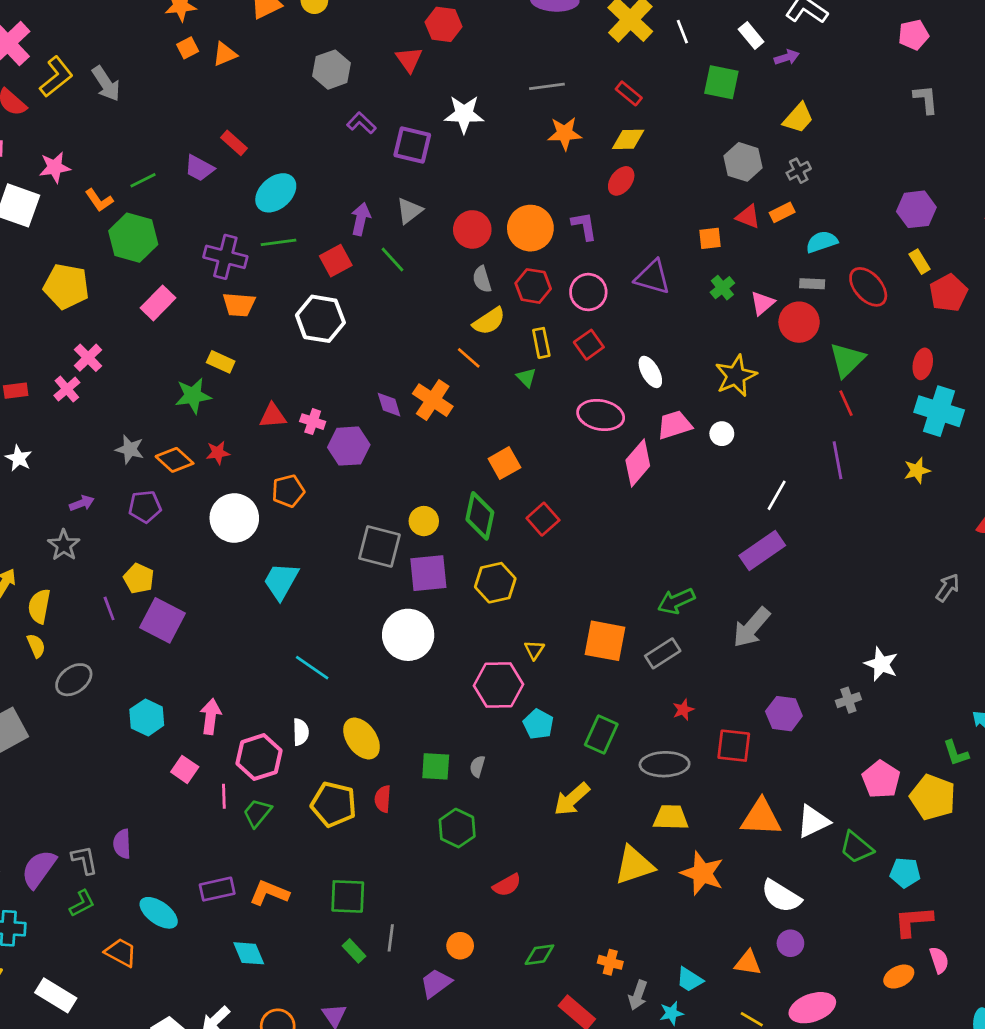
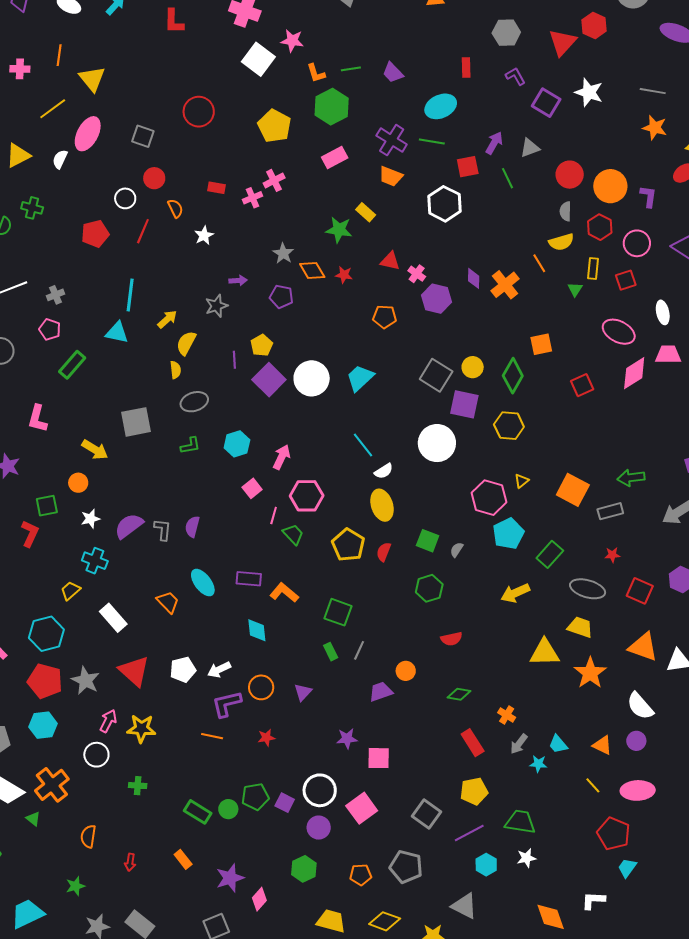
red triangle: (409, 59) -> (562, 42), size x1.4
red rectangle: (234, 143) -> (466, 68), moved, turned 30
white circle: (234, 518) -> (312, 378), moved
red square: (543, 519) -> (582, 385), moved
cyan pentagon: (538, 724) -> (508, 534), size x1.4
white semicircle: (301, 732) -> (384, 471), moved, turned 42
green trapezoid: (257, 813) -> (293, 534), turned 80
green L-shape: (82, 903) -> (190, 446), moved

